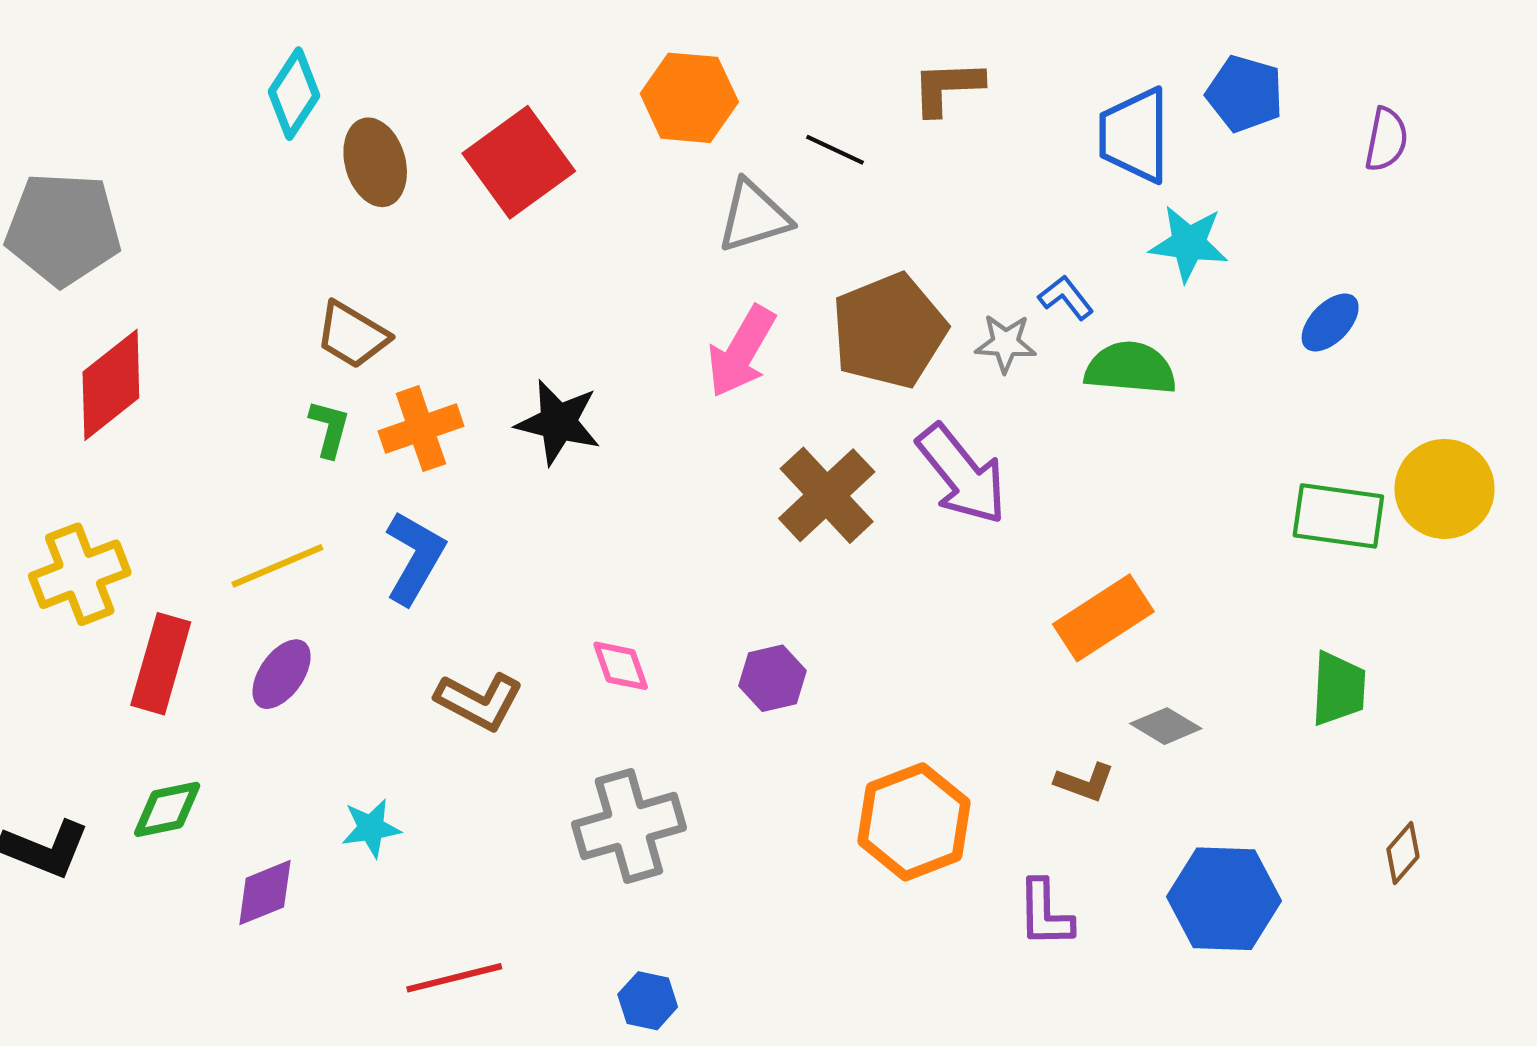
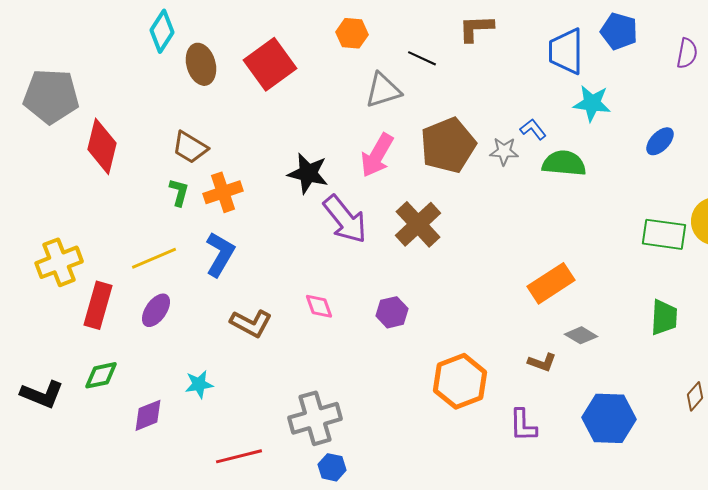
orange hexagon: (689, 98) -> (352, 33), size x0.7
red diamond: (111, 385) -> (102, 146), moved, turned -38
black star: (558, 422) -> (308, 173), moved
purple arrow: (962, 474) -> (345, 219), moved
gray cross: (629, 826) -> (315, 418), moved

